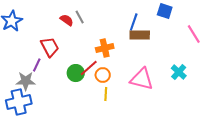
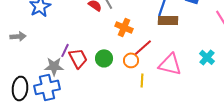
red trapezoid: (50, 47) -> (78, 58), moved
orange cross: (105, 48) -> (124, 27), moved, turned 36
red line: (89, 68) -> (143, 47), moved
yellow line: (106, 94) -> (142, 80), moved

